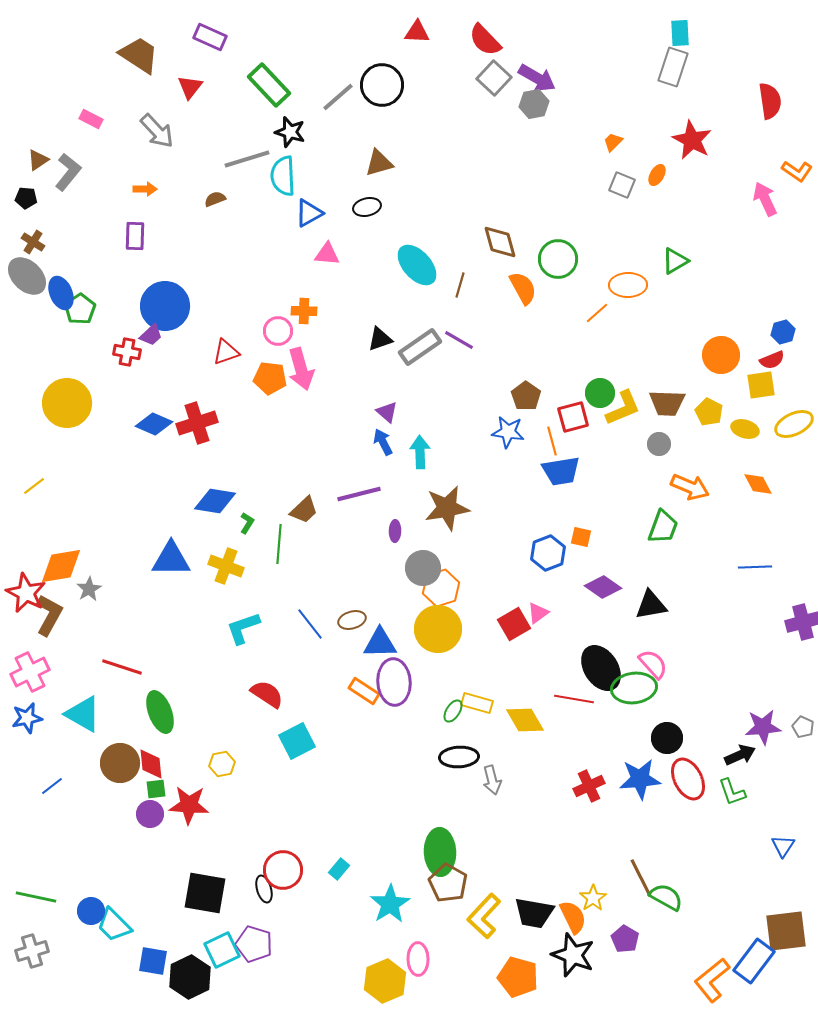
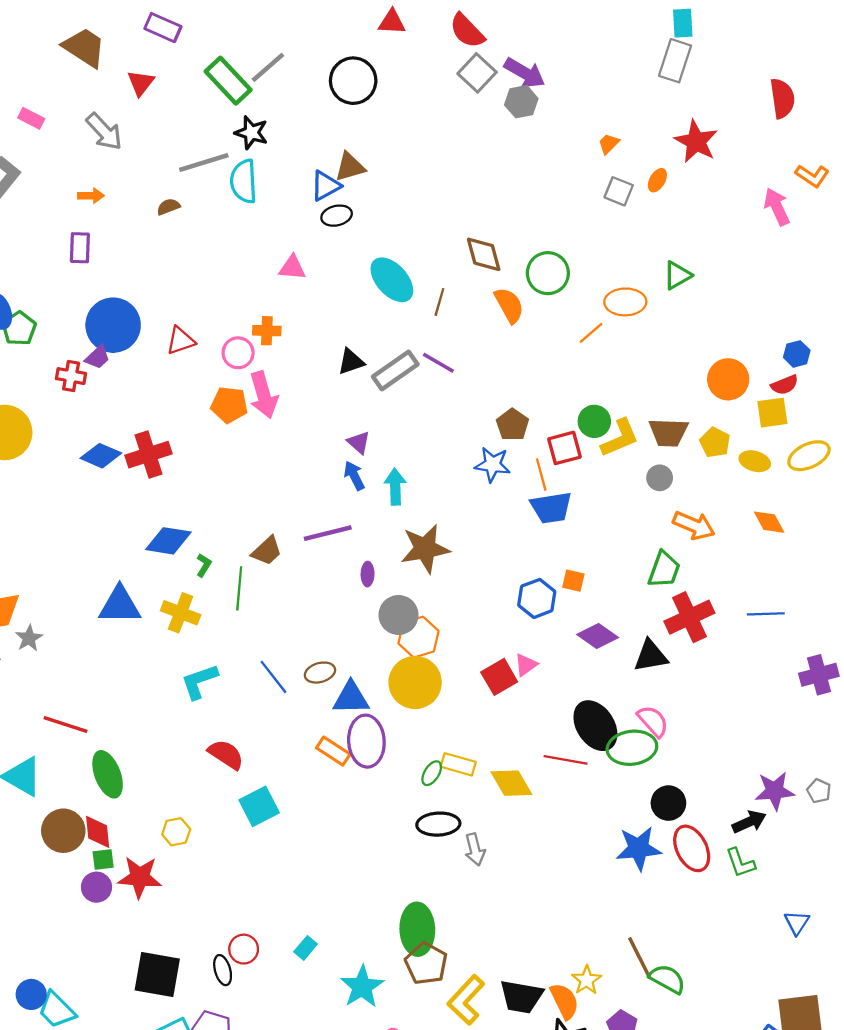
gray line: (338, 97) -> (268, 67), moved
blue triangle: (309, 213) -> (325, 186), moved
red triangle: (226, 352) -> (181, 341), moved
red cross: (589, 786) -> (689, 617), moved, size x1.4
red circle: (283, 870) -> (244, 949), size x0.7

